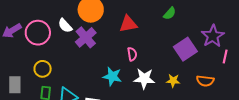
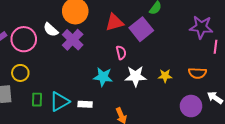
purple star: (213, 36) -> (201, 27), turned -30
purple square: (185, 49) -> (141, 29), moved
yellow circle: (43, 69) -> (20, 73), moved

